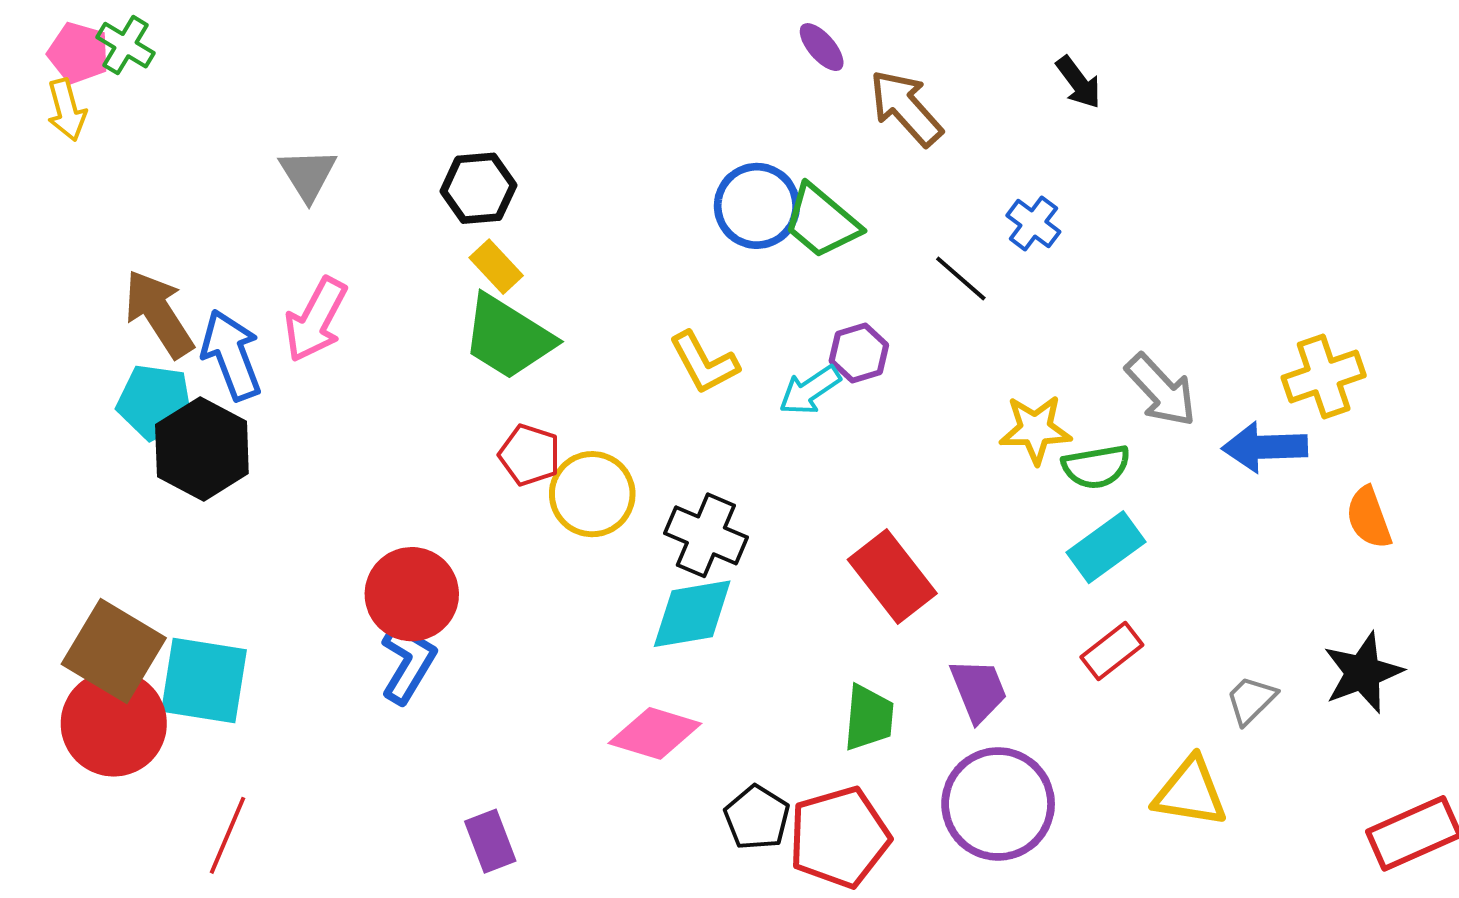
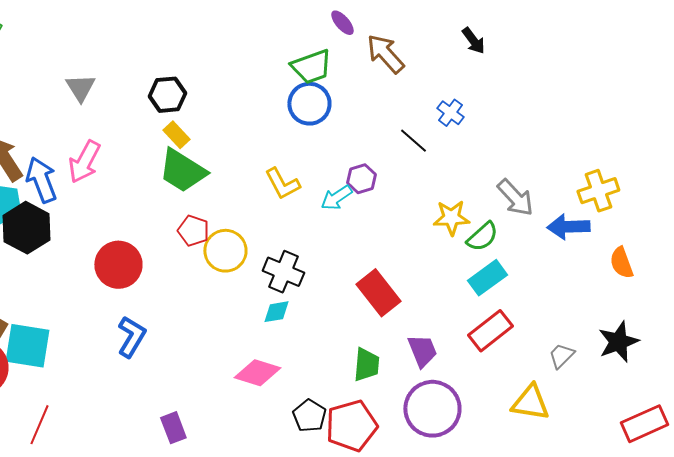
green trapezoid: (822, 222) -> (311, 67), moved, turned -60
green semicircle: (1096, 467) -> (482, 237), turned -32
red circle: (412, 594) -> (118, 265), moved
cyan diamond: (692, 614) -> (276, 312), size x0.6
red rectangle: (1112, 651) -> (490, 331), size x1.4

